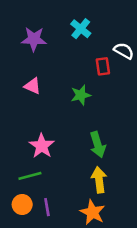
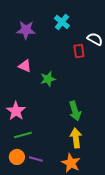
green star: (81, 95) -> (48, 79), moved
pink star: (42, 146) -> (16, 111), moved
purple line: (47, 207) -> (36, 159), turned -64

